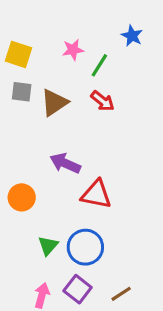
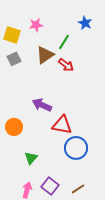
pink star: (73, 50) -> (36, 25), moved
gray square: (22, 92) -> (14, 59), turned -32
brown triangle: (54, 103) -> (45, 55), moved
blue circle: (85, 247) -> (76, 148), moved

